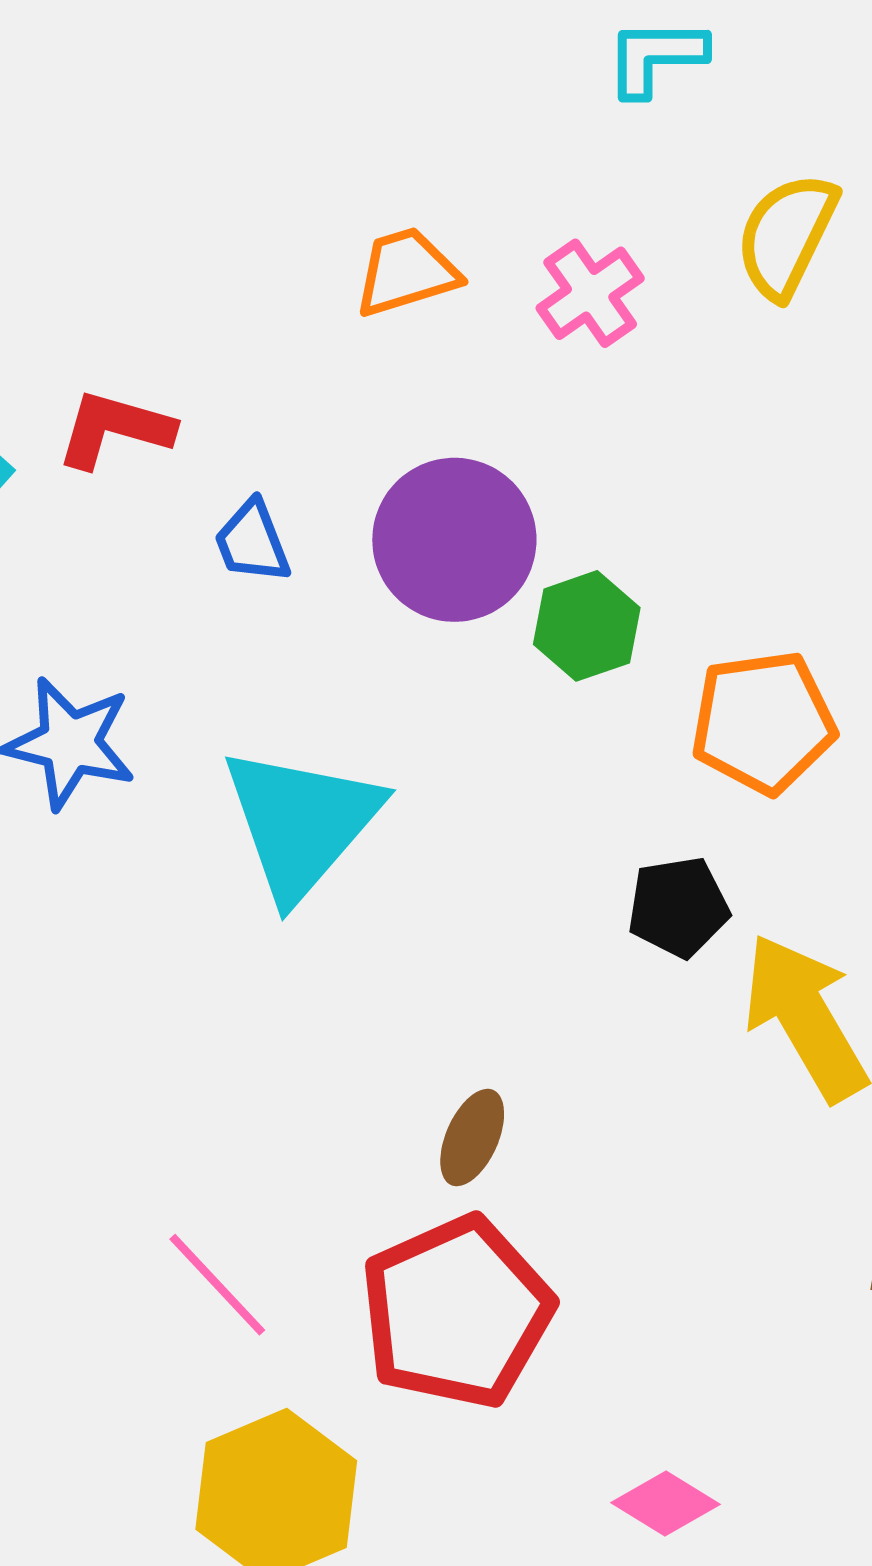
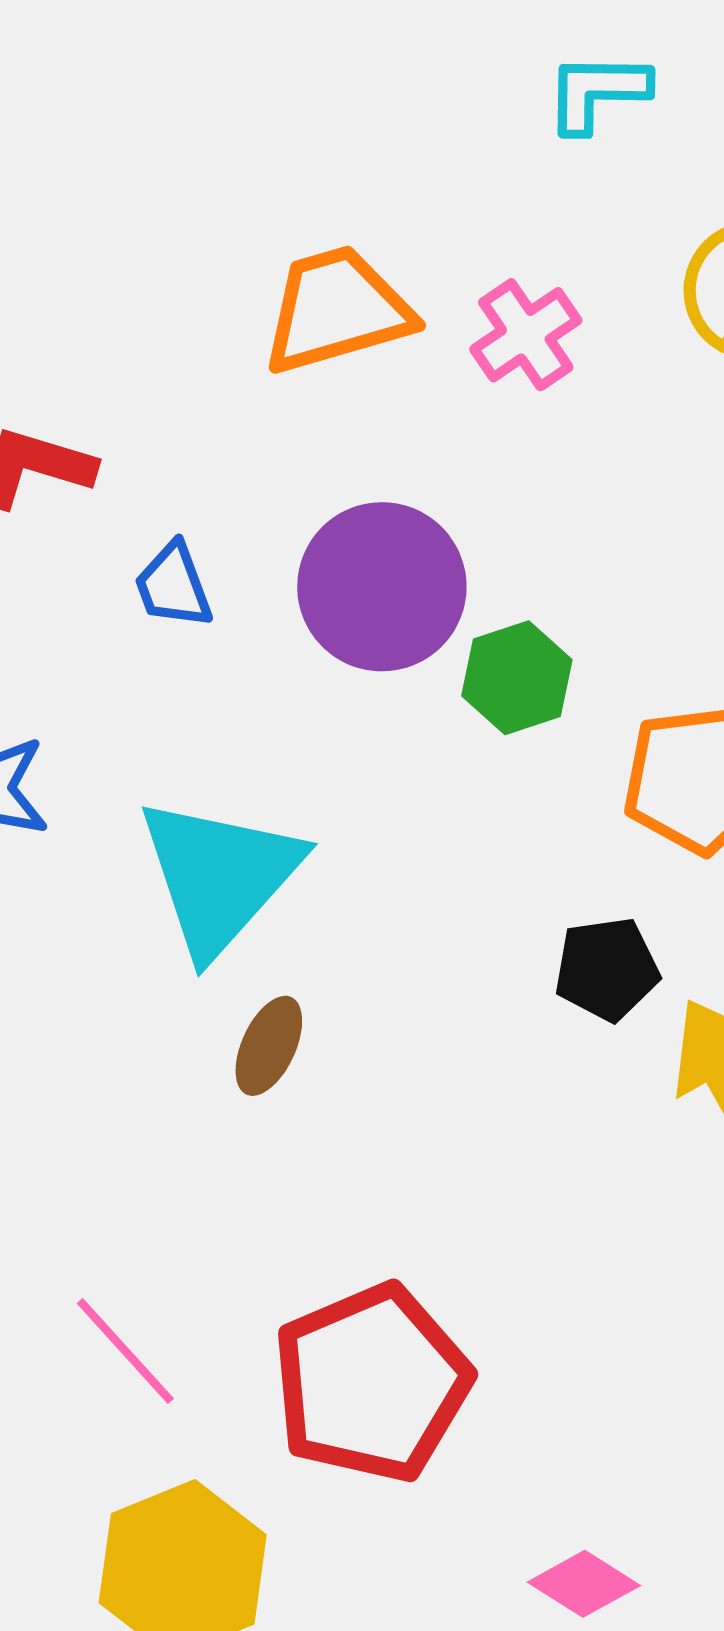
orange trapezoid: (406, 272) -> (337, 310), size x1.4
brown ellipse: (472, 1138) -> (269, 1046), moved

